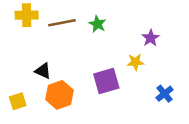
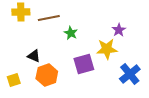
green star: (97, 24) -> (71, 33), moved
yellow star: (135, 62) -> (107, 49), size x1.5
blue cross: (165, 94) -> (130, 74), size x1.5

